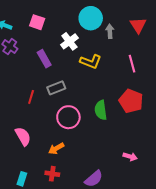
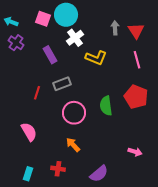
cyan circle: (91, 18) -> (66, 15), moved
red triangle: (138, 25) -> (136, 31), moved
orange arrow: (56, 148) -> (73, 145), moved, turned 77

